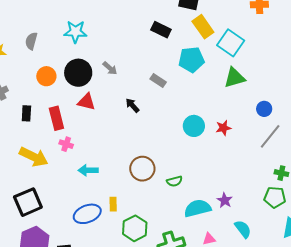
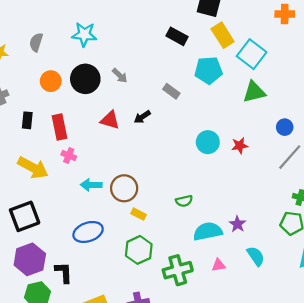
red triangle: (86, 102) -> (110, 120), moved
black arrow: (132, 105) -> (142, 117), turned -84
brown circle: (142, 169) -> (124, 188), moved
yellow rectangle: (113, 204) -> (139, 214), moved, turned -64

